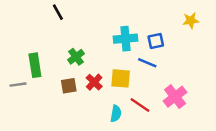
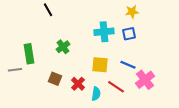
yellow star: (191, 21) -> (132, 12), moved
blue line: (147, 63) -> (128, 65), moved
red cross: (94, 82) -> (78, 84), moved
brown square: (69, 86) -> (55, 79), moved, turned 32

